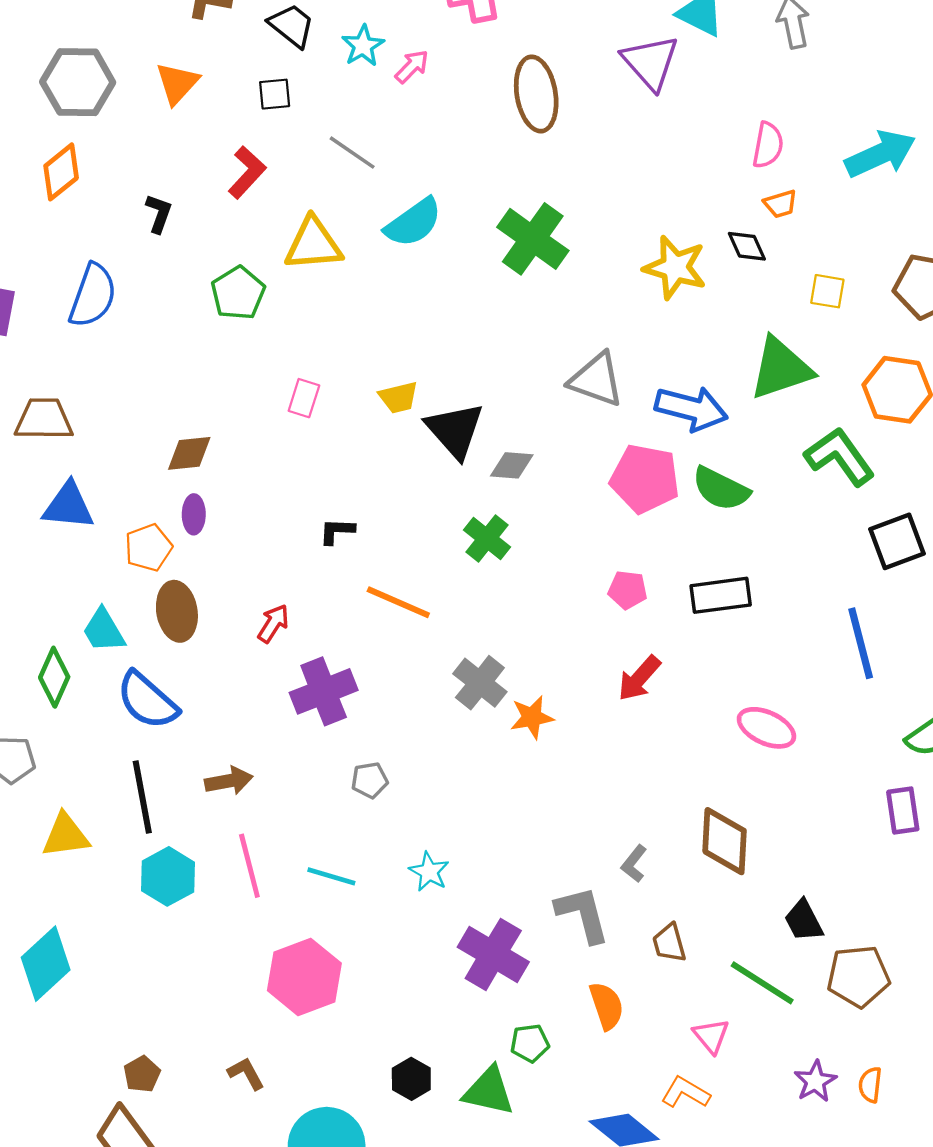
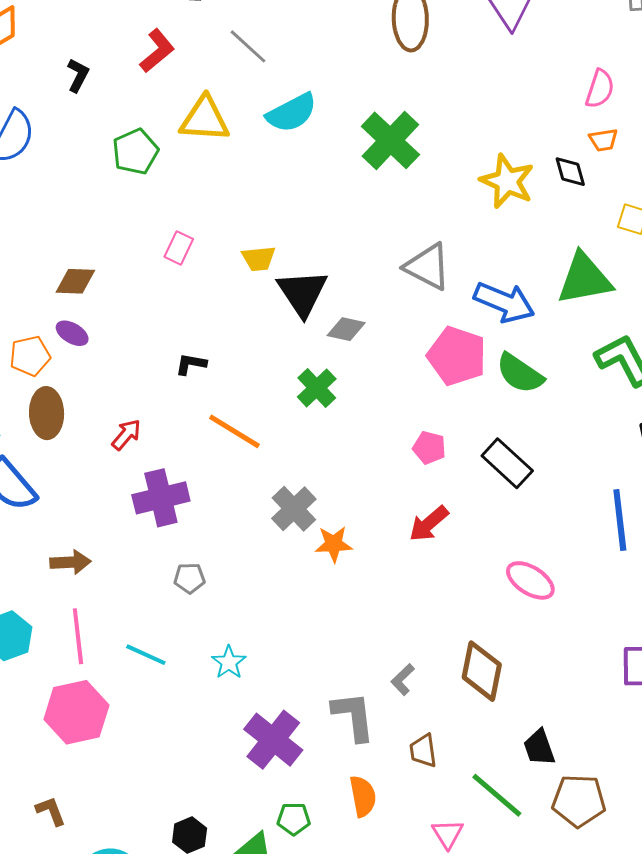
purple ellipse: (194, 514) -> (72, 333), turned -68
black rectangle: (721, 595) -> (507, 463), turned 42
pink hexagon: (304, 977) -> (76, 712), moved

